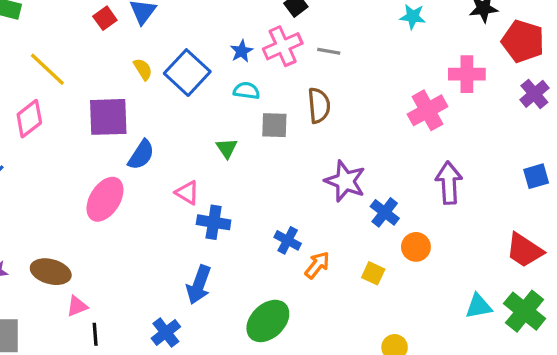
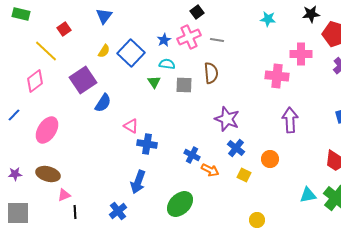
red square: (105, 18) -> (64, 29), moved
yellow semicircle: (143, 69) -> (104, 51), turned 64
pink cross: (427, 110) -> (277, 76), turned 35
purple square: (108, 117) -> (83, 80), turned -32
green triangle: (227, 148) -> (154, 82), moved
pink ellipse: (105, 199) -> (47, 130), moved
blue cross: (385, 212) -> (236, 148), moved
orange arrow: (317, 265) -> (210, 170), turned 78

